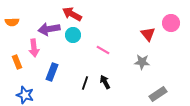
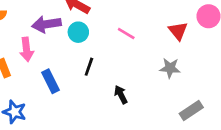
pink line: (103, 50) -> (126, 33), moved
blue rectangle: (52, 72) -> (50, 81), turned -48
black line: (85, 83) -> (89, 67), moved

